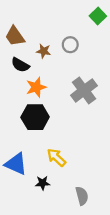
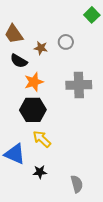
gray cross: (84, 90) -> (79, 85), turned 35
yellow arrow: (56, 157) -> (42, 139), moved

